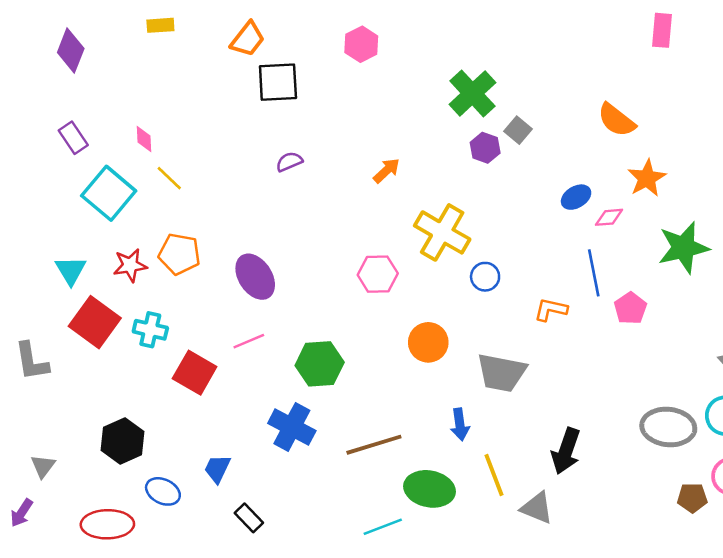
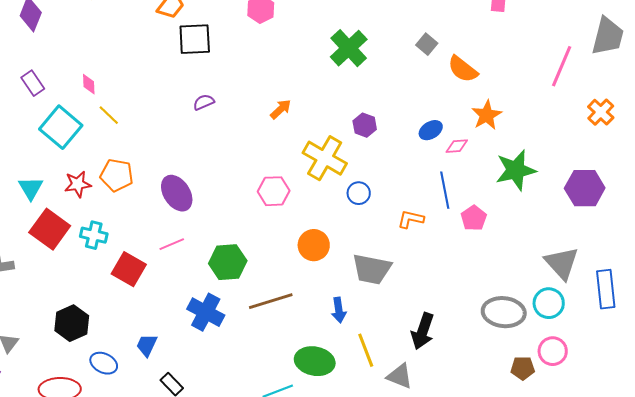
gray square: (518, 130) -> (427, 44), moved
purple hexagon: (485, 148) -> (365, 125), moved
brown line: (374, 445) -> (271, 301), moved

